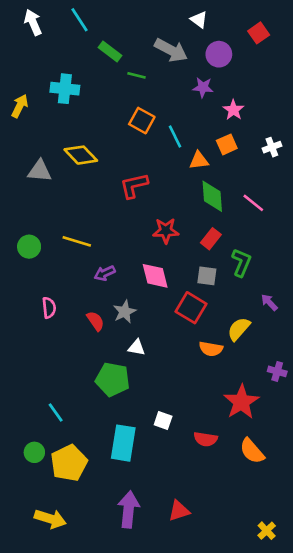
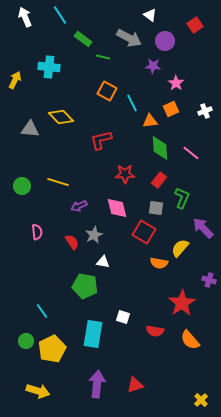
purple arrow: (269, 302) -> (203, 228), size x1.6

